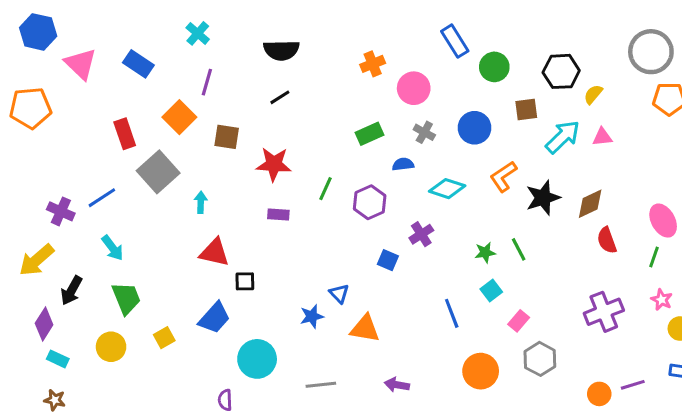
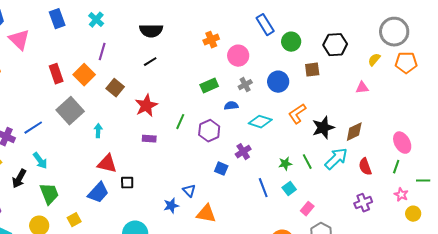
blue rectangle: (138, 64) -> (57, 19), moved, turned 36
yellow semicircle: (593, 94) -> (374, 60), moved
gray cross: (424, 132) -> (245, 85), turned 32
red rectangle: (125, 134) -> (56, 74), moved
brown square: (227, 137) -> (115, 88), turned 30
cyan arrow: (563, 137) -> (336, 159), moved
red star: (274, 164) -> (146, 106), turned -30
red semicircle: (607, 240) -> (365, 167), moved
black arrow: (71, 290) -> (19, 179), moved
purple cross: (604, 312) -> (363, 203), size x0.7
blue line: (452, 313) -> (263, 188), moved
blue trapezoid: (214, 318) -> (98, 193), moved

